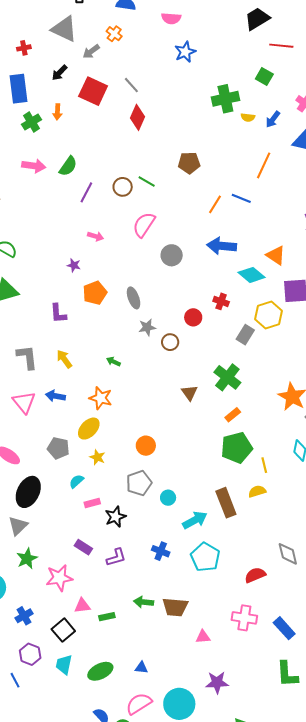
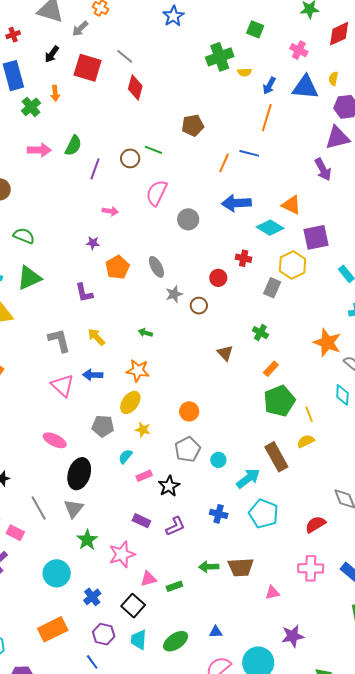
blue arrow: (273, 119) -> (269, 86), moved
green cross: (227, 377) -> (260, 333), size x0.6

